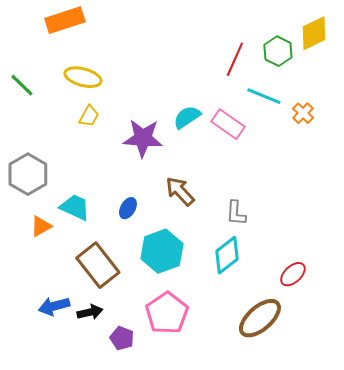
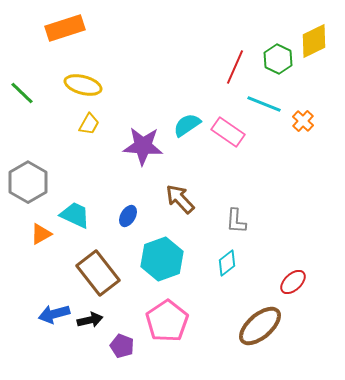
cyan diamond: (227, 255) -> (227, 263), size x0.7

